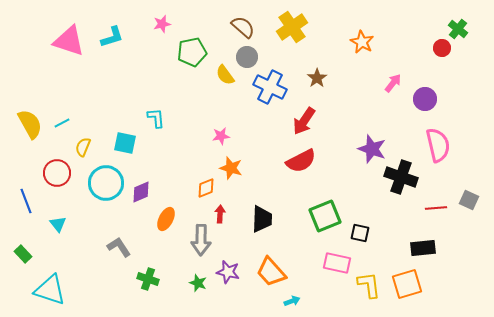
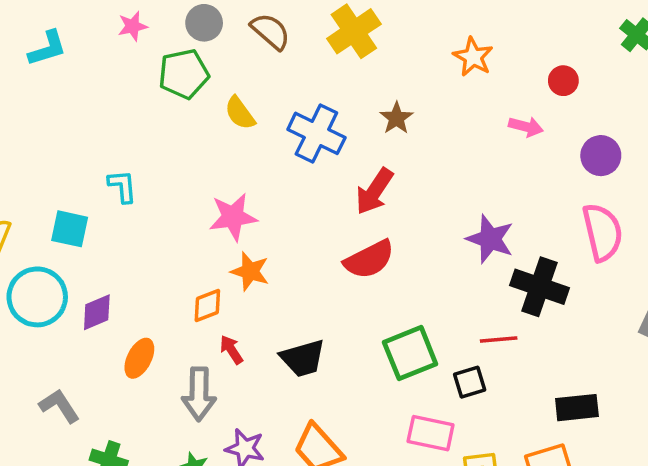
red circle: (442, 48) -> (563, 81), moved
gray circle: (247, 57) -> (204, 23), moved
pink arrow: (393, 83) -> (526, 127), turned 66
purple circle: (425, 99) -> (601, 156), moved
pink star: (221, 136) -> (233, 217), size x1.6
red line: (436, 208) -> (499, 339), moved
red arrow: (220, 214) -> (231, 350), turned -36
black trapezoid: (262, 219) -> (303, 358), turned 72
black square: (360, 233) -> (470, 382), turned -30

